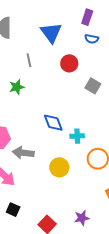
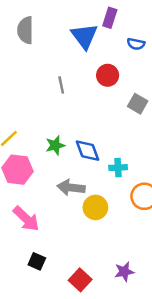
purple rectangle: (87, 17) -> (110, 18), moved
gray line: (29, 60) -> (61, 85), moved
green star: (17, 87) -> (55, 145), moved
gray arrow: (23, 153) -> (71, 188), moved

